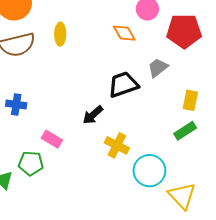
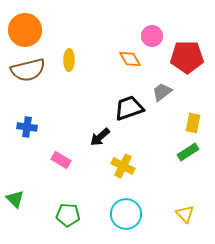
green pentagon: (31, 163) -> (68, 215), moved
cyan circle: (149, 171) -> (126, 214), moved
yellow triangle: (182, 196) -> (185, 214), size x0.7

